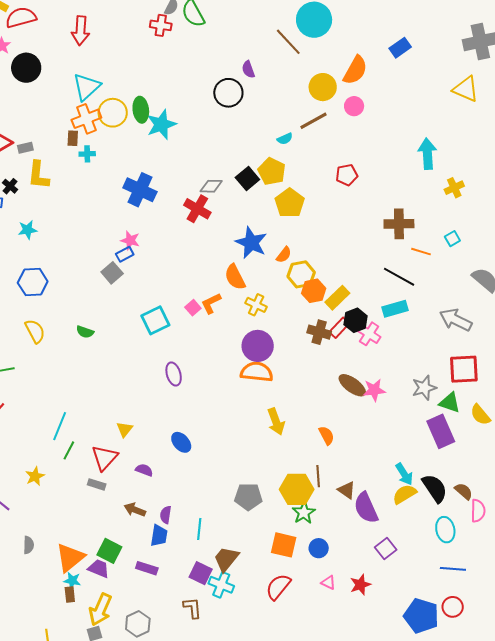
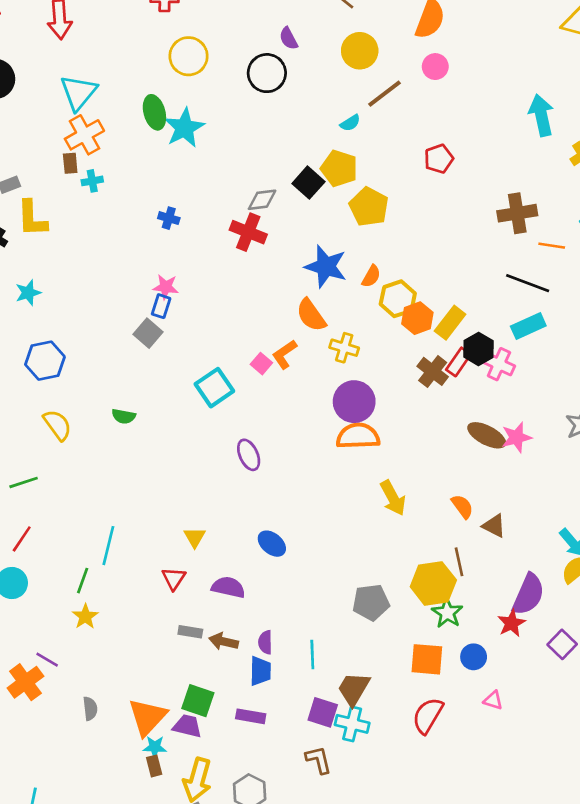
yellow circle: (323, 87) -> (360, 51), moved
yellow circle: (113, 113) -> (189, 56), moved
blue cross: (140, 190) -> (169, 218), size x0.5
blue rectangle: (125, 254) -> (161, 306), turned -36
brown cross: (319, 332) -> (433, 371), turned 30
green line: (69, 450) -> (83, 581), moved
red triangle: (105, 458) -> (174, 579), size x0.7
purple semicircle: (144, 470) -> (228, 587), size x1.4
gray rectangle: (97, 484) -> (190, 632), moved
brown triangle: (347, 490) -> (494, 526), moved
purple semicircle: (366, 508) -> (528, 594), turned -124
red star: (360, 585) -> (511, 623), moved

